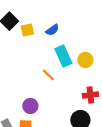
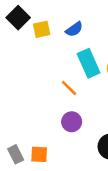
purple circle: (30, 106) -> (72, 122), moved

